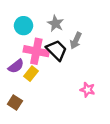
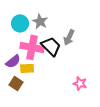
gray star: (56, 23) -> (40, 21), moved
yellow rectangle: (31, 74) -> (27, 68), turned 48
brown square: (15, 102) -> (16, 83), moved

